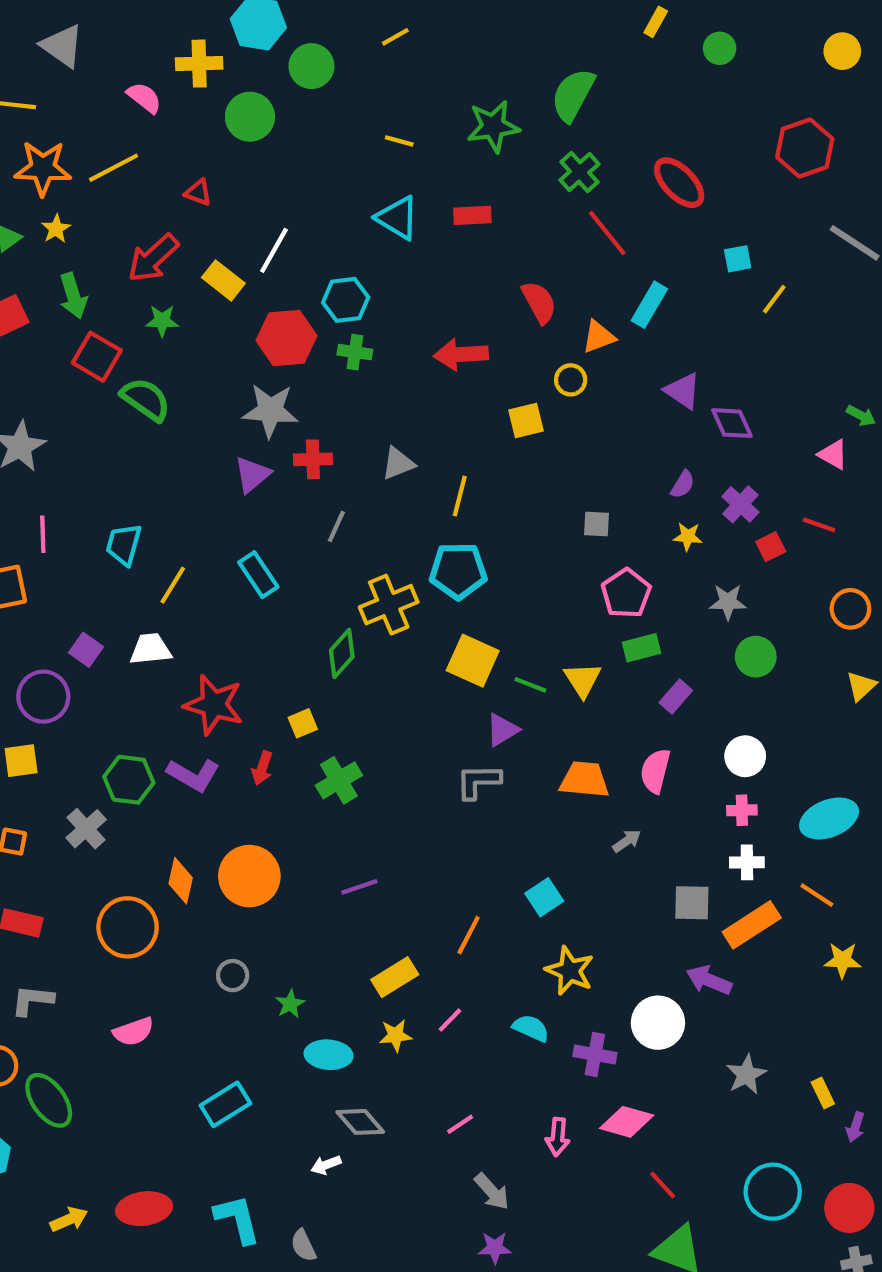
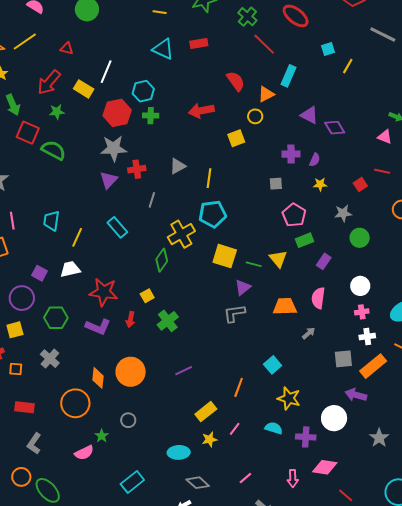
purple cross: (740, 504) -> (291, 154), moved, turned -36
green hexagon: (129, 780) -> (56, 318), moved
gray L-shape: (32, 1000) -> (34, 444), turned -55
green star: (290, 1004) -> (102, 436), moved

